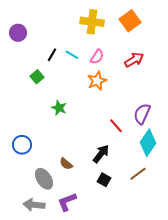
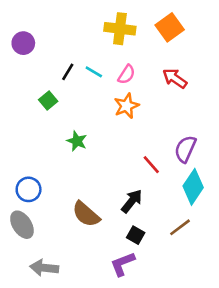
red arrow: (134, 60) -> (175, 78), turned -114
brown semicircle: (66, 164) -> (86, 214), size x1.6
gray ellipse: (44, 179) -> (22, 225), moved
purple L-shape: (67, 202) -> (123, 264), moved

